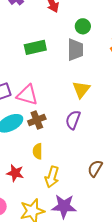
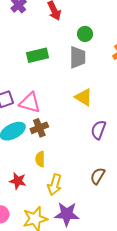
yellow triangle: (81, 89) -> (84, 97), turned -36
purple semicircle: (73, 120) -> (98, 130), moved

